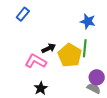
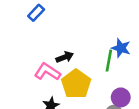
blue star: (88, 21) -> (121, 48), moved
yellow pentagon: (70, 55) -> (76, 84), moved

